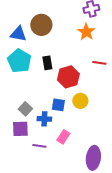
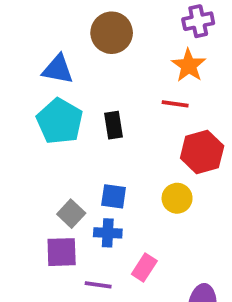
brown circle: (41, 25) -> (112, 33), moved
red line: (99, 63) -> (175, 104), moved
red hexagon: (68, 77) -> (202, 152), moved
blue square: (58, 105) -> (114, 196), moved

